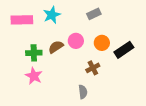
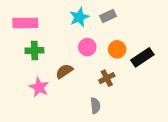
cyan star: (52, 15) -> (79, 17), moved
brown semicircle: (56, 47) -> (64, 71), moved
green cross: (34, 53) -> (34, 51), moved

